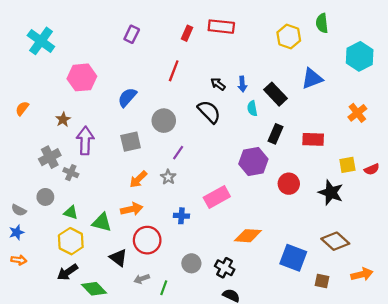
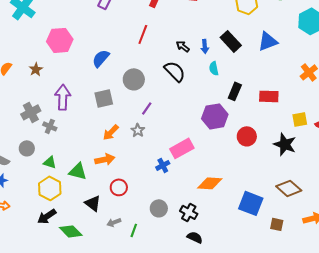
black rectangle: (275, 94) -> (231, 41), moved
brown star: (63, 119) -> (36, 69), moved
blue cross: (181, 216) -> (163, 165), moved, turned -32
red circle: (147, 240) -> (119, 187), size x0.7

